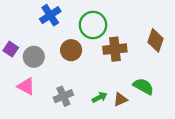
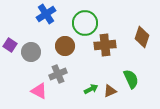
pink triangle: (26, 86) -> (39, 91), moved
green semicircle: (143, 86) -> (131, 79), turned 36
gray cross: (63, 96) -> (58, 74), moved

